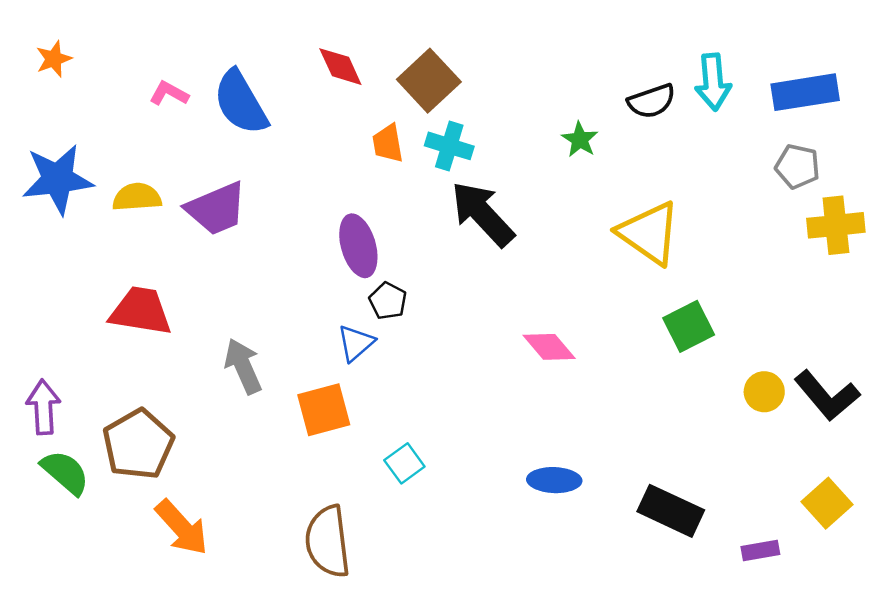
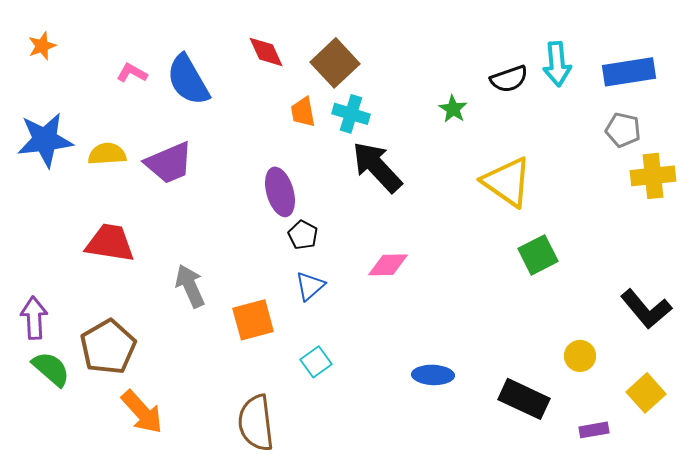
blue triangle: (356, 343) -> (310, 286), moved
pink diamond: (549, 347) -> (388, 265), moved, turned -51
yellow circle: (764, 392) -> (580, 356), moved

